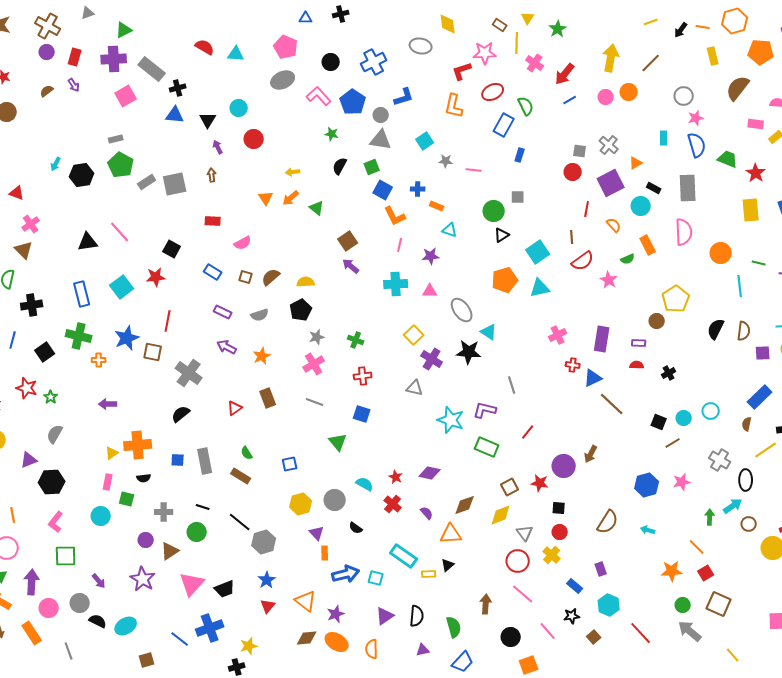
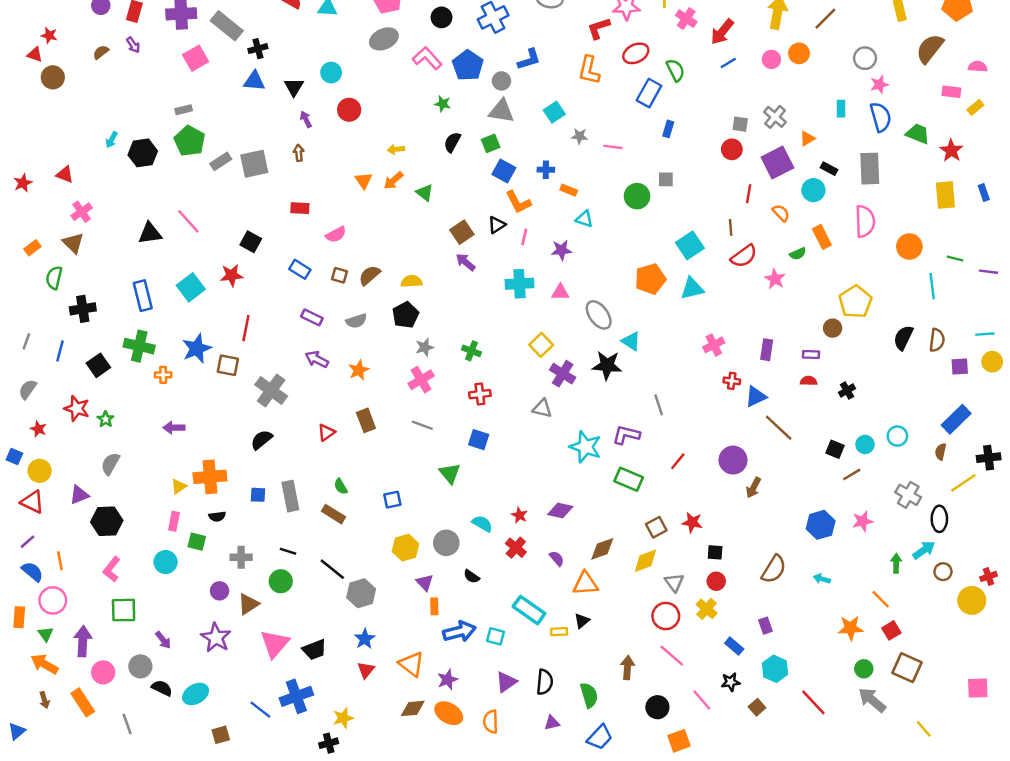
black triangle: (502, 235) -> (497, 225), moved
purple rectangle: (602, 339) -> (767, 350), size x0.7
purple circle: (564, 466) -> (733, 460), moved

